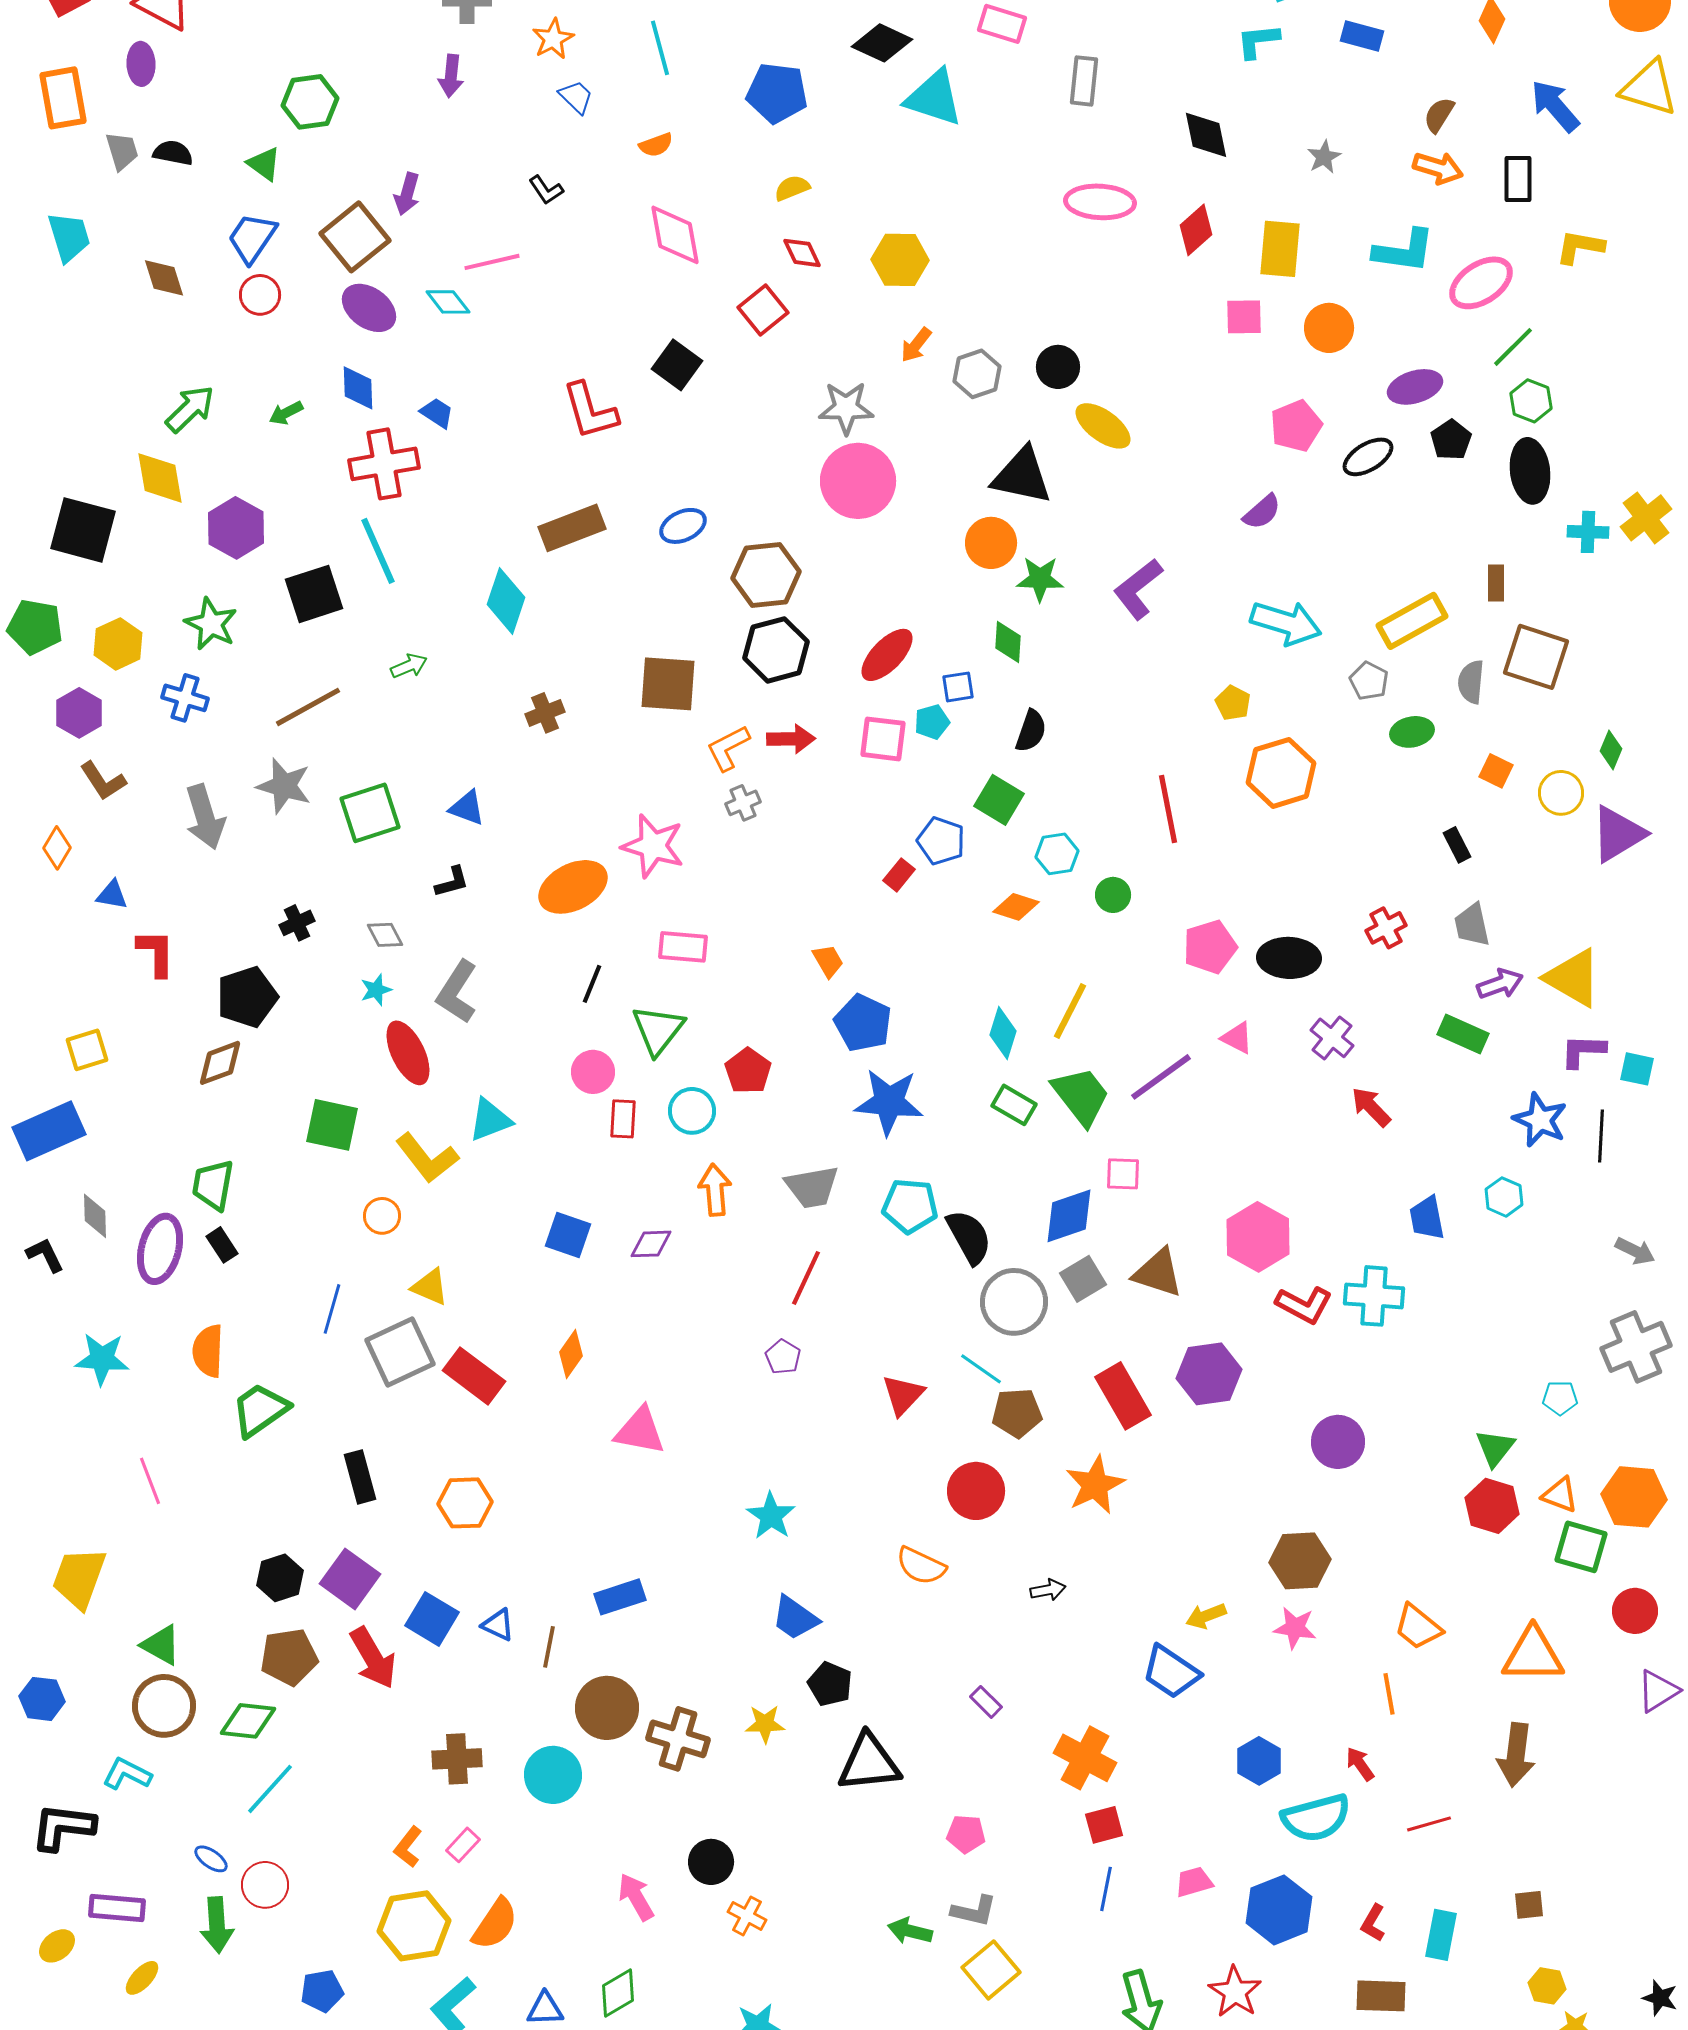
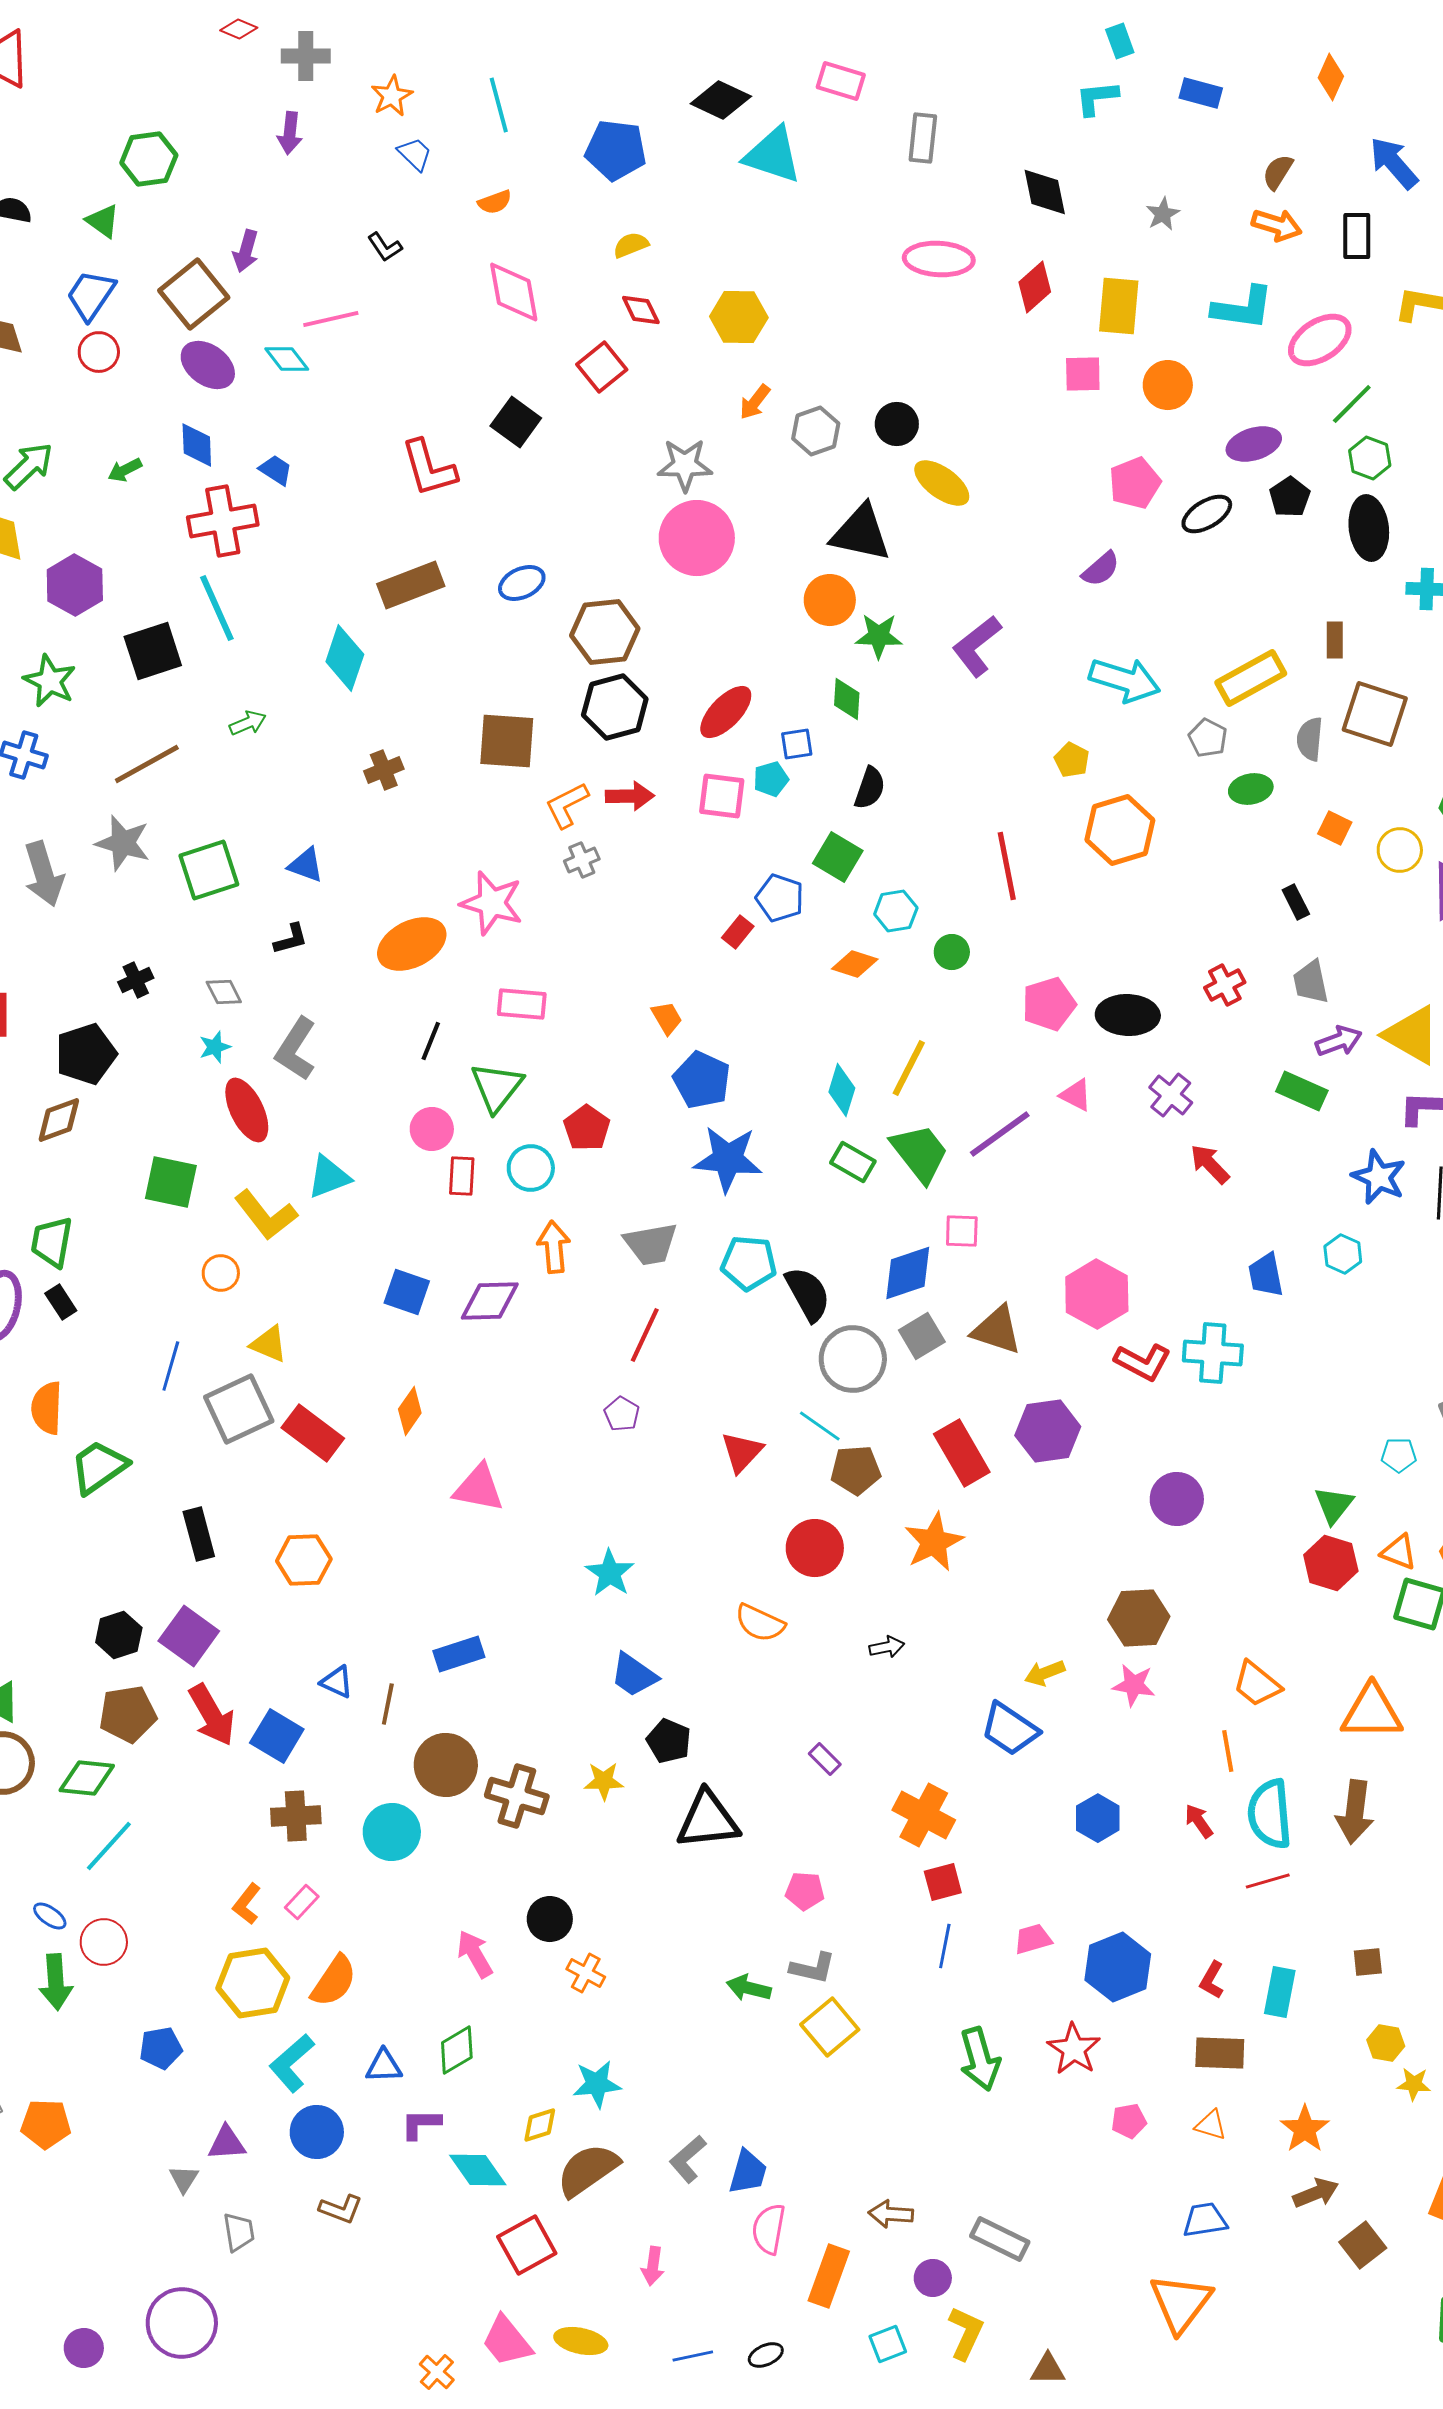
purple diamond: (651, 1244) -> (490, 1301), size x1.4
blue square: (432, 1619) -> (277, 1736), moved
cyan semicircle: (1316, 1818) -> (1270, 1814), moved, turned 100

